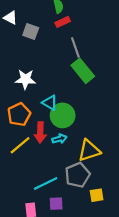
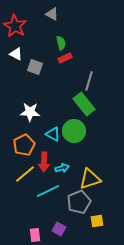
gray line: (75, 47) -> (89, 81), moved, turned 36
green circle: (63, 115) -> (74, 131), moved
cyan line: (46, 183) -> (48, 191), moved
purple square: (56, 204) -> (59, 229), turned 32

